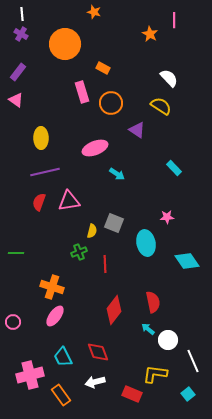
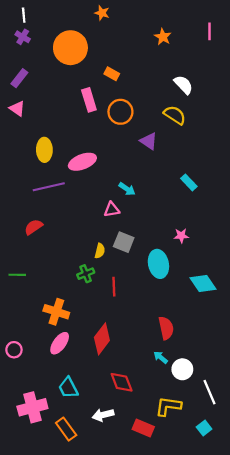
pink line: (174, 20) -> (210, 31), moved
pink ellipse: (95, 148) -> (82, 162), moved
pink triangle: (69, 201) -> (112, 210), moved, size x0.7
red semicircle: (39, 202) -> (34, 227), moved, turned 36
red diamond: (114, 310) -> (102, 339), moved
red diamond: (98, 352) -> (122, 382), moved

